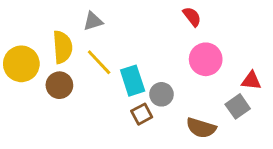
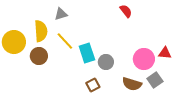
pink circle: (206, 59) -> (144, 59), moved
gray square: (238, 106) -> (155, 80), moved
brown square: (142, 114) -> (93, 85), moved

